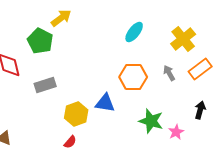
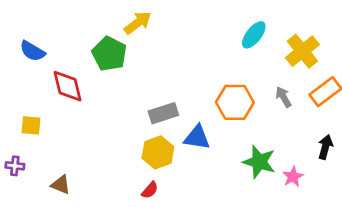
cyan ellipse: (134, 32) -> (254, 35), moved
gray rectangle: (45, 85) -> (163, 113), moved

